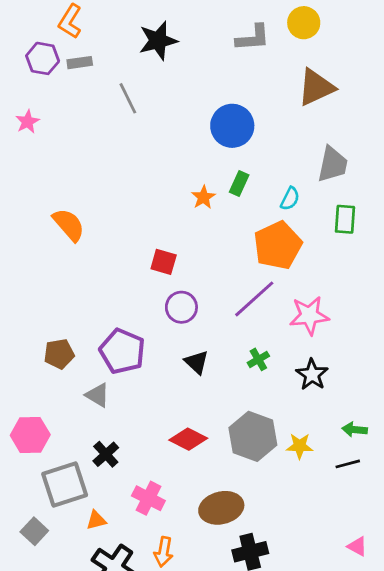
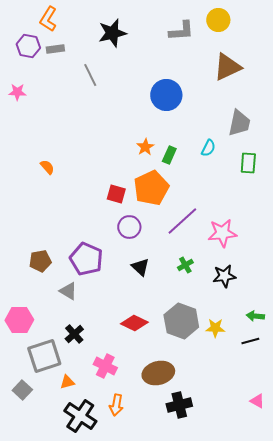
pink star: (27, 122) -> (17, 92), turned 30
green rectangle: (239, 184) -> (169, 155), moved
orange semicircle: (69, 225) -> (47, 167), size x0.6
orange pentagon: (278, 245) -> (151, 188), moved
black star: (312, 375) -> (224, 276), turned 30

